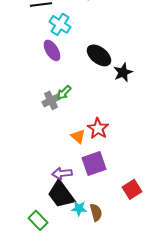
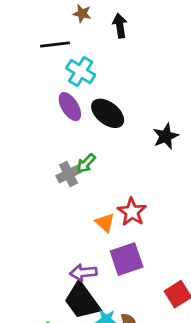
black ellipse: (99, 55) -> (108, 113), moved

